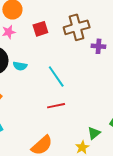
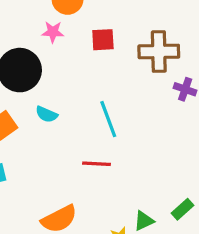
cyan semicircle: (20, 66) -> (46, 114), moved

